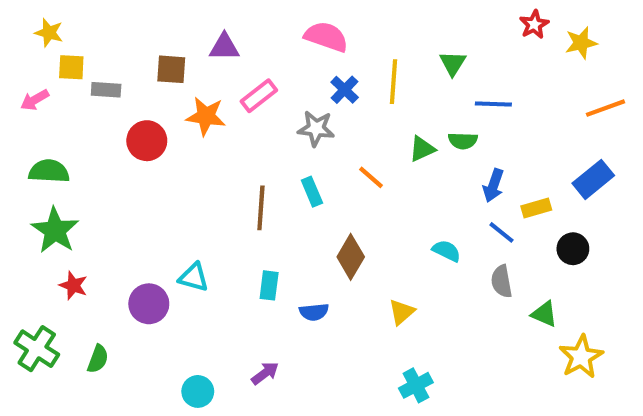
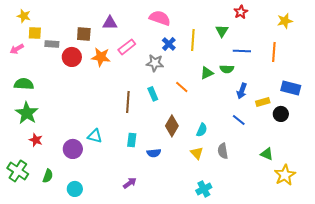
red star: (534, 24) -> (241, 12), moved
orange line: (606, 108) -> (274, 52), moved, turned -66
red circle: (147, 141) -> (72, 57), moved
blue rectangle: (593, 179) -> (291, 88), turned 54
blue line: (502, 232) -> (239, 120), moved
black circle: (573, 249) -> (281, 114), moved
cyan semicircle: (446, 251) -> (202, 130), moved, turned 88
gray semicircle: (502, 281) -> (223, 151), moved
yellow triangle: (402, 312) -> (197, 153), turned -32
cyan circle: (198, 391) -> (75, 189), moved

